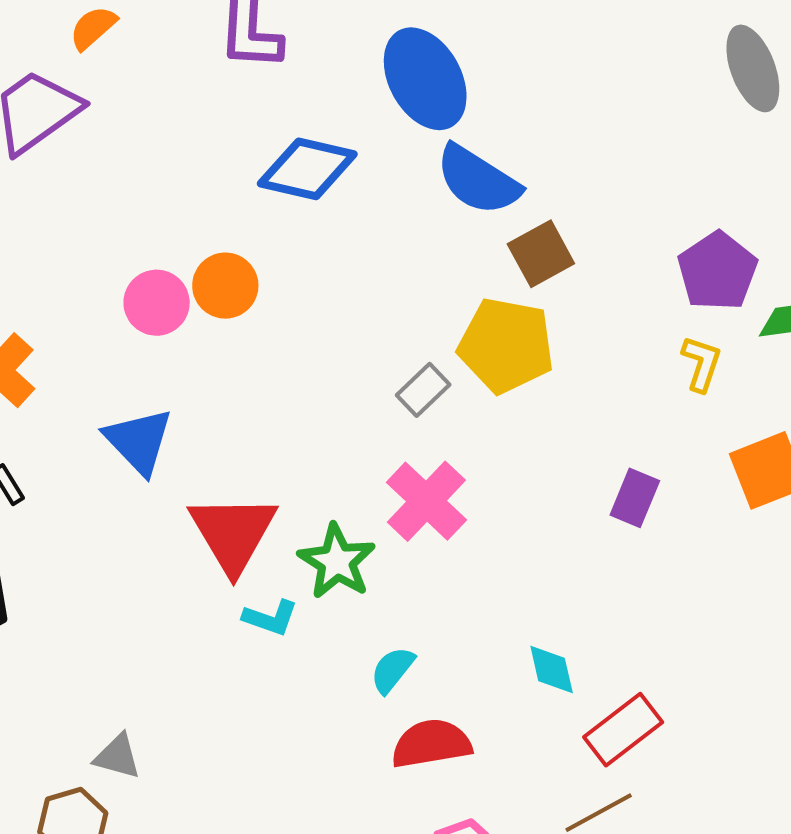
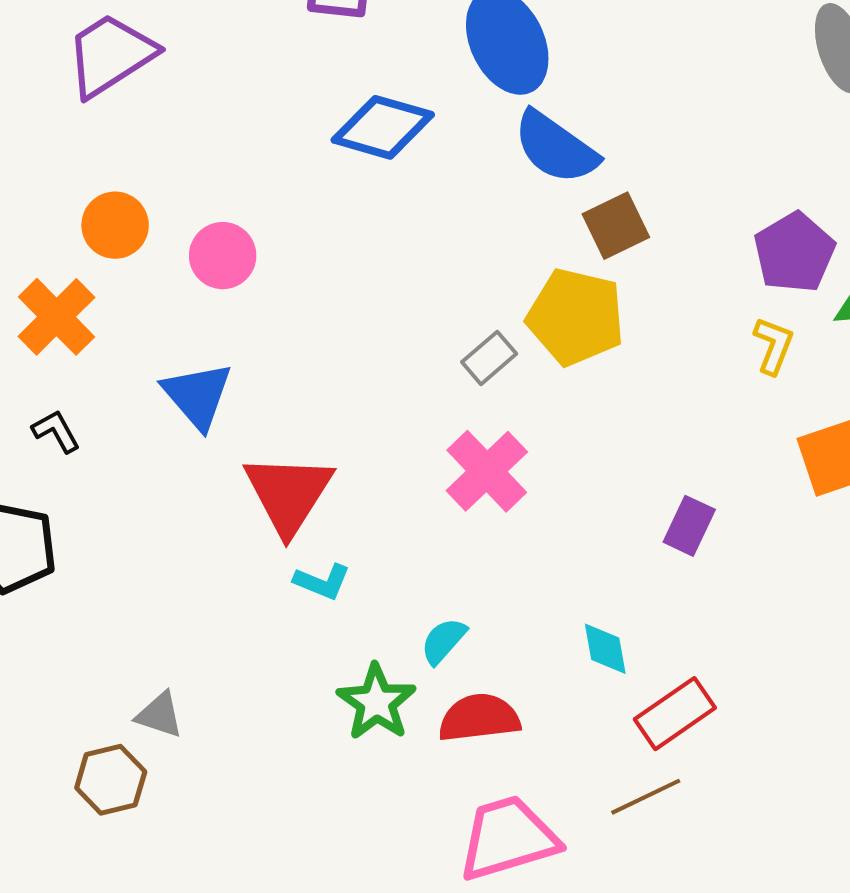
orange circle: (225, 286) -> (115, 225), moved
purple rectangle: (635, 498) -> (689, 526), moved
green star: (337, 561) -> (376, 702), moved

